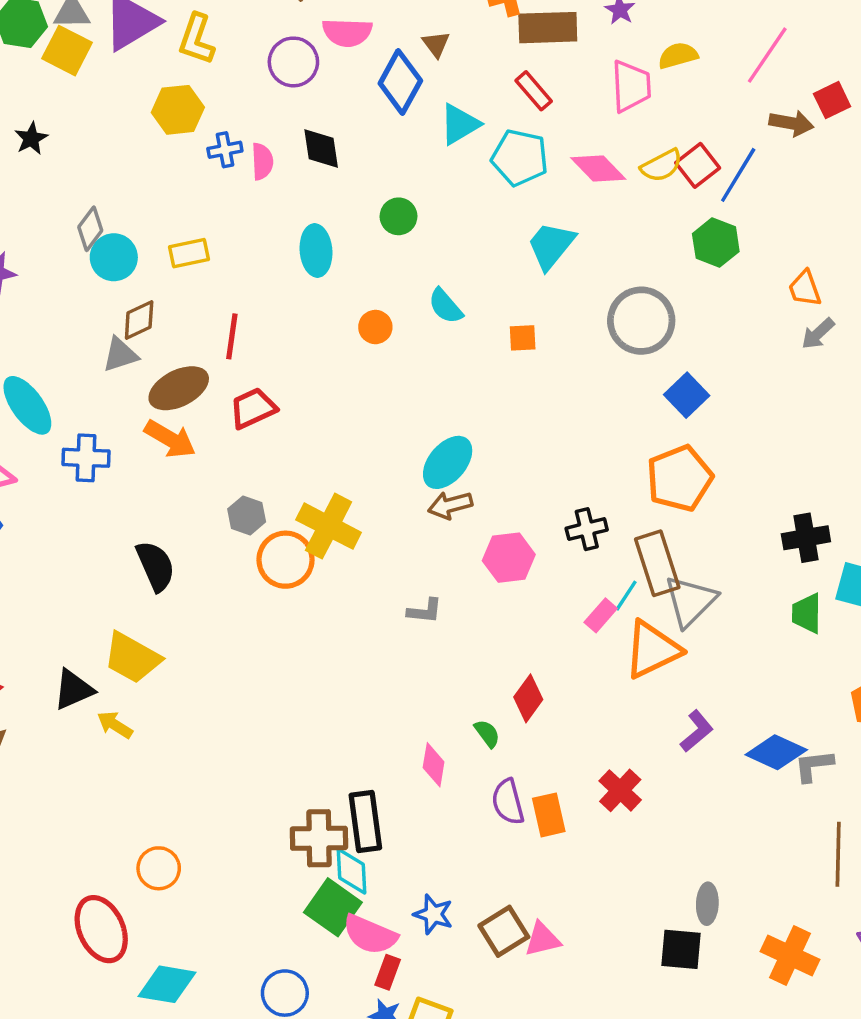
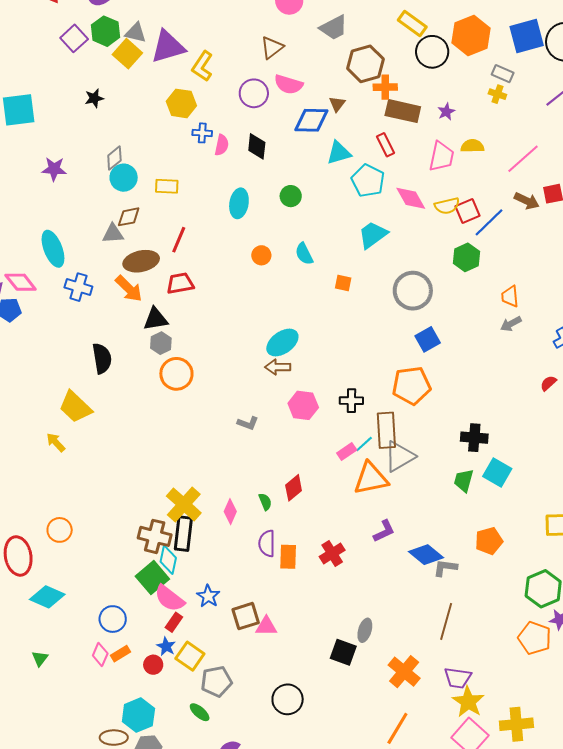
blue diamond: (400, 82) -> (311, 120), turned 48
yellow cross: (329, 526) -> (184, 504), moved
black triangle: (73, 690) -> (156, 319), moved

